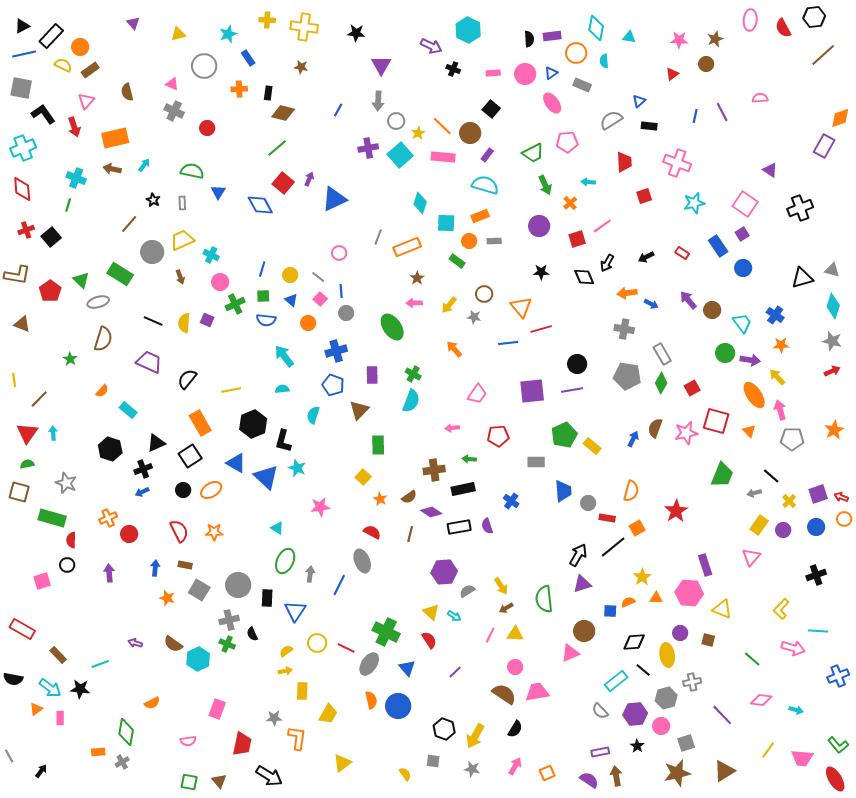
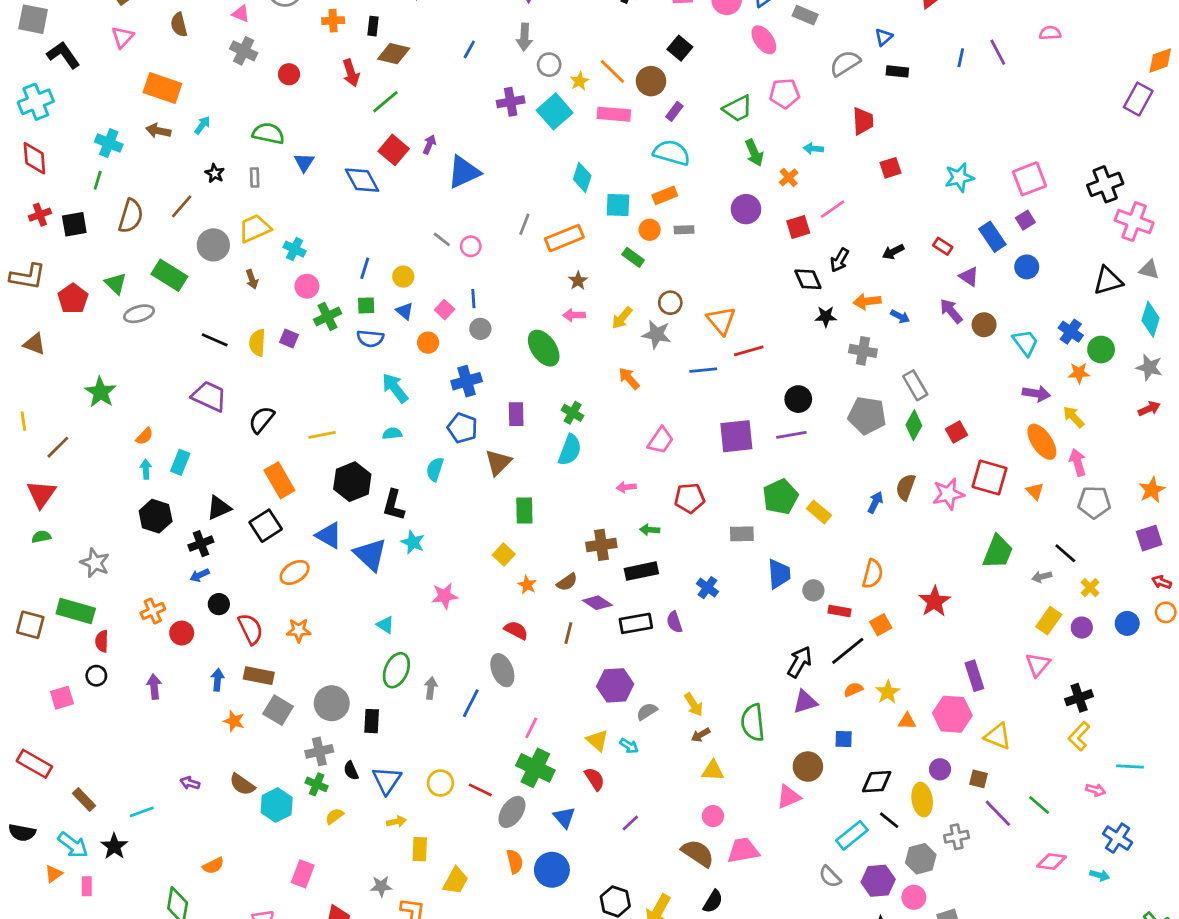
red arrow: (74, 127) -> (351, 73), moved
orange rectangle: (115, 138) -> (162, 88), turned 32
pink cross: (677, 163) -> (1134, 222), moved
purple triangle: (770, 170) -> (969, 277), moved
pink square: (745, 204) -> (1029, 179), turned 35
black square: (51, 237) -> (74, 224), turned 30
black star: (541, 272) -> (826, 316), moved
gray line: (318, 277) -> (442, 239), moved
gray star: (474, 317) -> (656, 334), size x1.5
brown semicircle: (103, 339) -> (131, 216), moved
green circle: (725, 353) -> (1101, 350), moved
green star: (70, 359) -> (100, 392), size x1.6
cyan rectangle: (128, 410) -> (180, 462), turned 72
cyan arrow: (53, 433) -> (146, 469), moved
black circle: (183, 490) -> (219, 604), moved
brown square: (19, 492) -> (30, 625), moved
purple square: (818, 494) -> (1149, 538), moved
brown rectangle: (185, 565) -> (259, 676), size x1.5
black cross: (816, 575) -> (1079, 698), moved
orange semicircle: (628, 602) -> (853, 689), moved
blue triangle: (295, 611) -> (387, 780), moved
pink line: (490, 635) -> (531, 728), moved
pink arrow: (793, 648) -> (1096, 790), size x0.6
yellow semicircle: (286, 651) -> (334, 816), moved
blue cross: (838, 676) -> (1118, 838), moved, turned -35
black star: (80, 689) -> (114, 846), turned 30
purple line: (722, 715) -> (998, 813), moved

